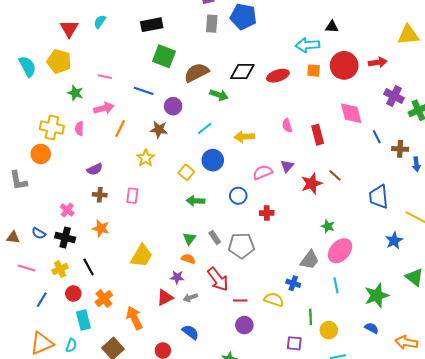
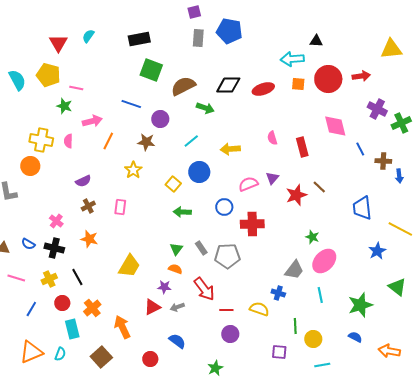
pink line: (105, 77) -> (76, 88), moved
brown cross: (100, 195) -> (88, 206), turned -32
red cross: (267, 213) -> (252, 224), size x1.6

